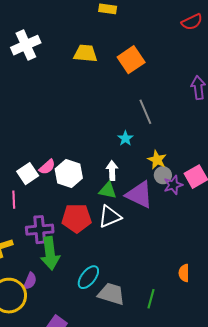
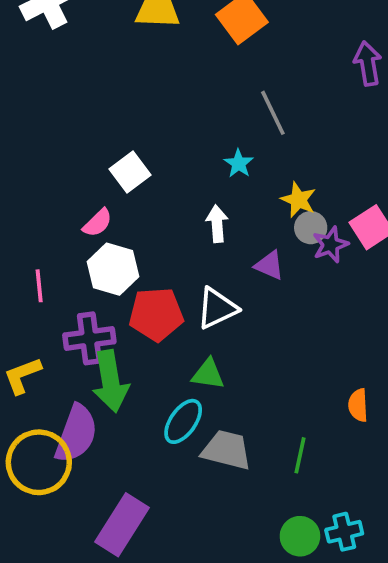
white hexagon: (69, 173) -> (113, 269), moved
white square: (28, 174) -> (130, 172), moved
green triangle: (108, 190) -> (208, 374), moved
purple triangle: (139, 195) -> (269, 265), size x0.6
purple semicircle: (30, 281) -> (76, 434), size x1.8

